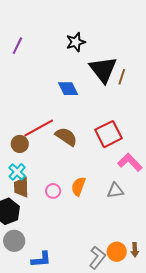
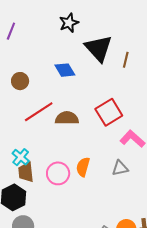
brown line: (122, 77) -> (126, 60), moved
brown semicircle: (66, 137) -> (67, 118), turned -30
brown circle: (20, 144) -> (20, 81), moved
pink circle: (53, 191) -> (58, 173), size x1.5

